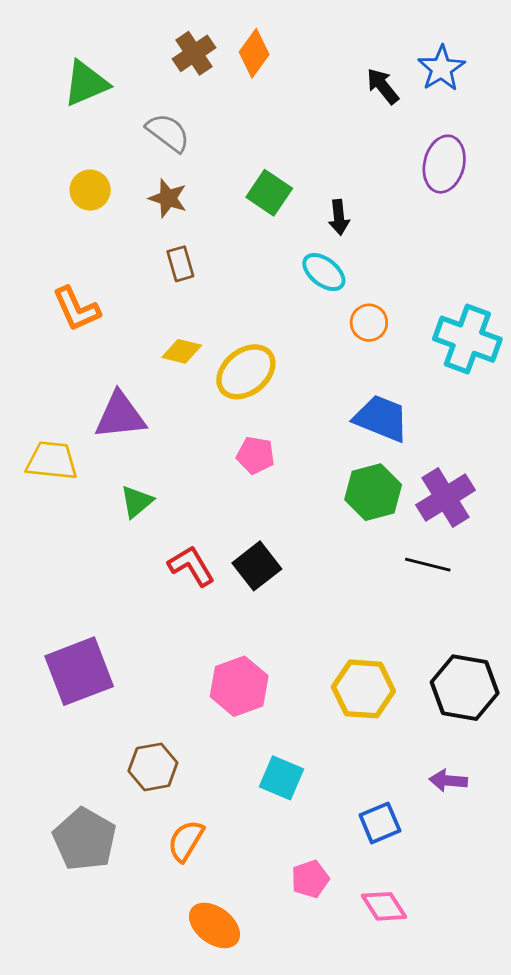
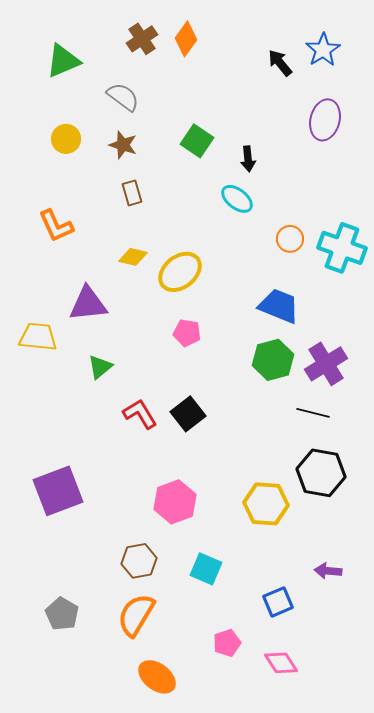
orange circle: (369, 323) -> (290, 239), moved
black hexagon: (465, 688) -> (321, 473), moved
brown hexagon: (153, 767) -> (139, 561), moved
gray pentagon: (85, 839) -> (62, 614), size x0.7
orange semicircle: (186, 841) -> (136, 615), size x1.4

